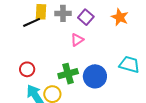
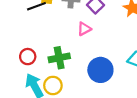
green cross: (68, 74) -> (59, 58), moved

